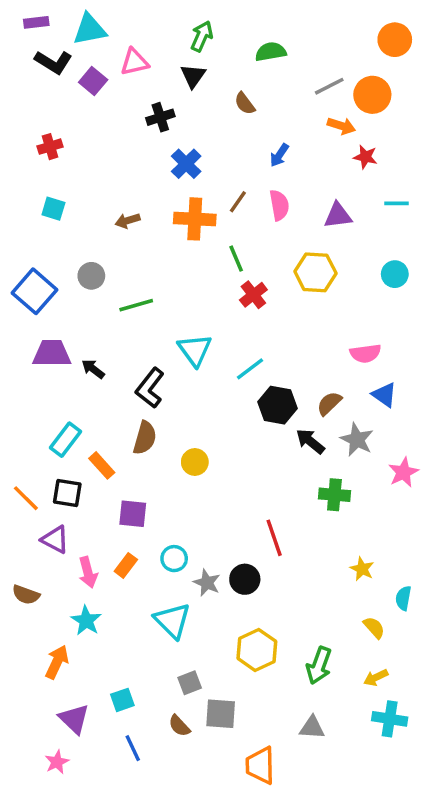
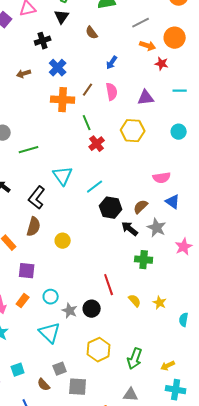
orange circle: (372, 95) -> (175, 38), moved
brown arrow: (128, 221) -> (24, 74), moved
yellow semicircle: (374, 628) -> (135, 301), moved
cyan square: (122, 700) -> (18, 370), moved
brown semicircle: (179, 726) -> (44, 385), moved

